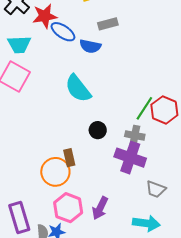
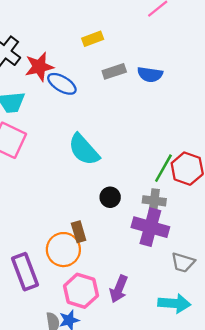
blue semicircle: (90, 46) -> (150, 74), moved
purple rectangle: (19, 218) -> (25, 272), moved

